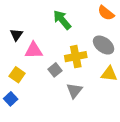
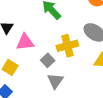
gray triangle: (74, 91) -> (55, 81), moved

